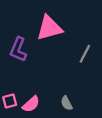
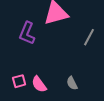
pink semicircle: (31, 104) -> (39, 84), turned 96

